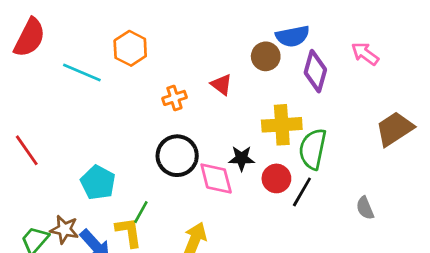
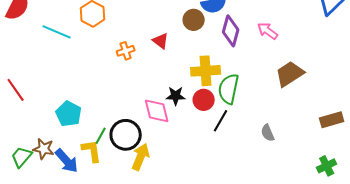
pink arrow: (365, 54) -> (268, 31), moved
black circle: (177, 156) -> (126, 135), moved
red circle: (276, 178) -> (204, 100), moved

